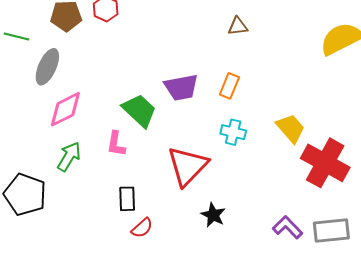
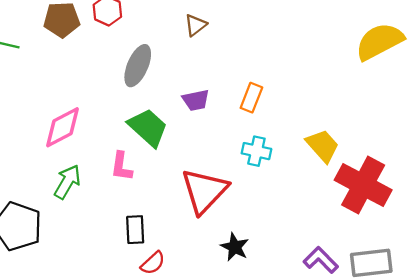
brown triangle: (238, 26) -> (196, 25), moved, turned -30
gray ellipse: (47, 67) -> (138, 66), moved
purple trapezoid: (181, 87) -> (196, 100), size x0.7

